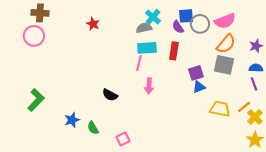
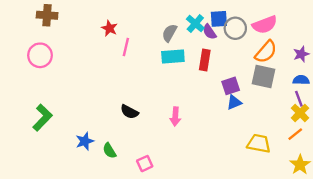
cyan cross: (153, 17) -> (195, 24), moved
gray semicircle: (144, 28) -> (169, 33), turned -49
pink circle: (34, 36) -> (40, 55), moved
pink line: (139, 63) -> (126, 47), moved
pink arrow: (149, 86) -> (175, 116), moved
orange line: (244, 107) -> (295, 134), moved
yellow trapezoid: (220, 109) -> (259, 144), moved
yellow cross: (255, 117) -> (300, 113), moved

